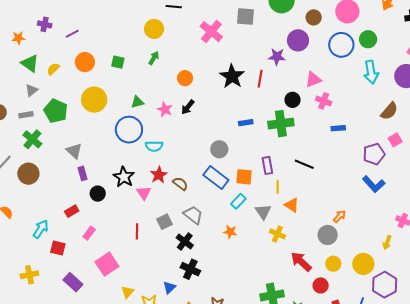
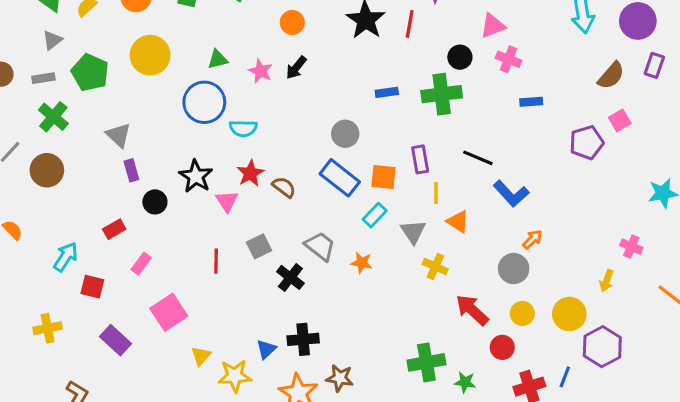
blue L-shape: (374, 184) -> (511, 194), moved
gray trapezoid: (193, 215) -> (320, 246), moved
black cross: (190, 269) -> (303, 339), moved, turned -30

